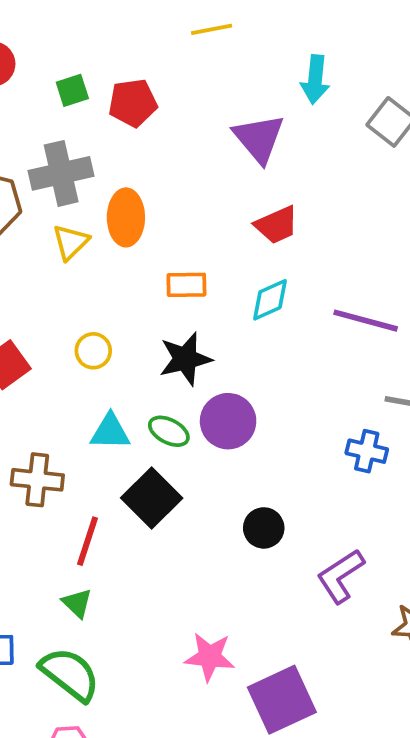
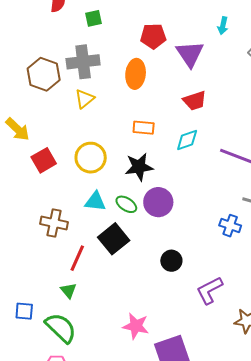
cyan arrow: (315, 79) -> (223, 26), size x0.7
red pentagon: (133, 103) -> (153, 36), moved
orange ellipse: (126, 217) -> (136, 74), moved
yellow circle: (93, 351) -> (91, 158), size x1.6

